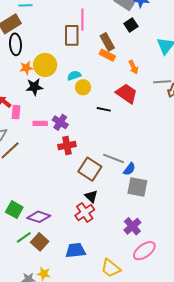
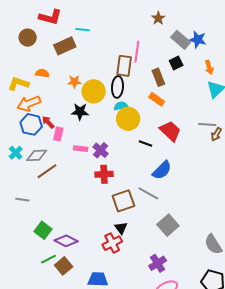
black square: (131, 25) -> (176, 63), moved
black ellipse: (15, 44) -> (117, 87), moved
orange rectangle: (107, 55) -> (157, 99), moved
orange arrow: (134, 67) -> (209, 67), moved
orange star: (26, 68) -> (74, 82), moved
yellow circle: (83, 87) -> (128, 119), size x1.5
brown square: (90, 169) -> (123, 201), turned 30
blue semicircle: (129, 169) -> (162, 170), moved, size x1.5
gray square: (137, 187) -> (168, 225), turned 30

